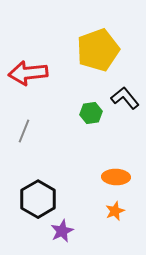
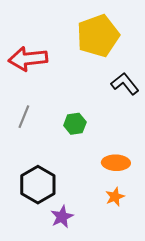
green hexagon: (91, 113) -> (75, 124), moved

